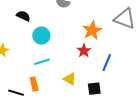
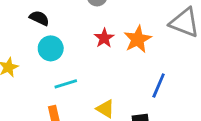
cyan circle: (41, 36) -> (51, 48), moved
red star: (84, 51) -> (104, 38), moved

